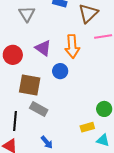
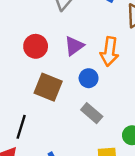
purple triangle: (43, 48) -> (74, 46), turned 36
gray rectangle: (39, 109) -> (92, 113), moved

